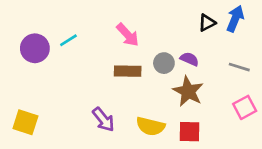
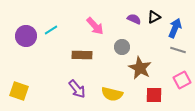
blue arrow: (235, 19) -> (175, 28), moved
purple semicircle: (189, 59) -> (134, 19), moved
brown rectangle: (128, 71) -> (82, 55), moved
red square: (189, 132) -> (154, 95), moved

